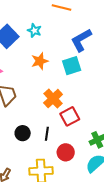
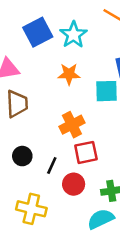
cyan star: (34, 31) -> (73, 35), size x1.5
red circle: (66, 152) -> (74, 184), moved

